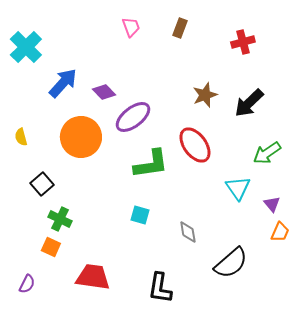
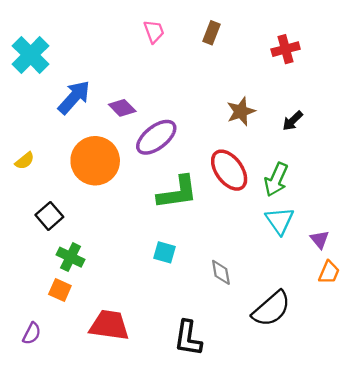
black arrow: (249, 103) -> (293, 121), size x0.6
yellow semicircle: (21, 137) -> (25, 161), turned -114
green arrow: (267, 153) -> (276, 180), moved, turned -32

